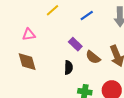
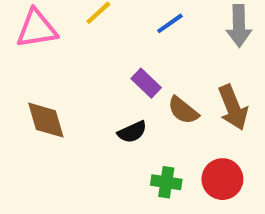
pink triangle: (29, 35) -> (37, 29), moved, size x1.5
black semicircle: (68, 68) -> (132, 132), turned 64

